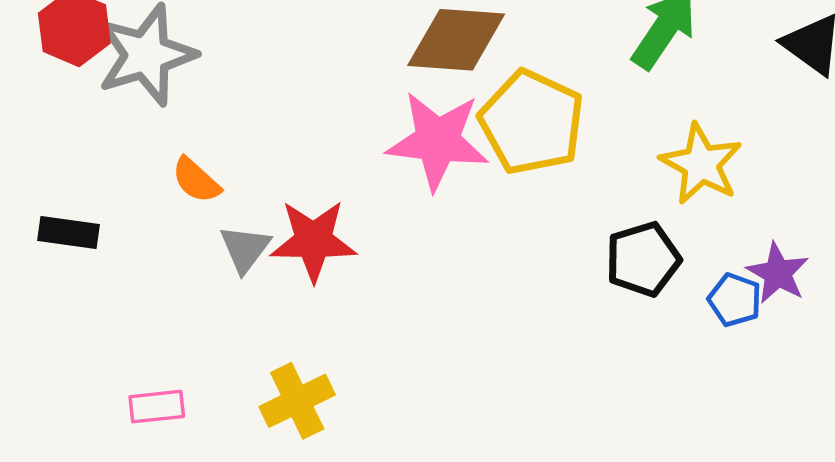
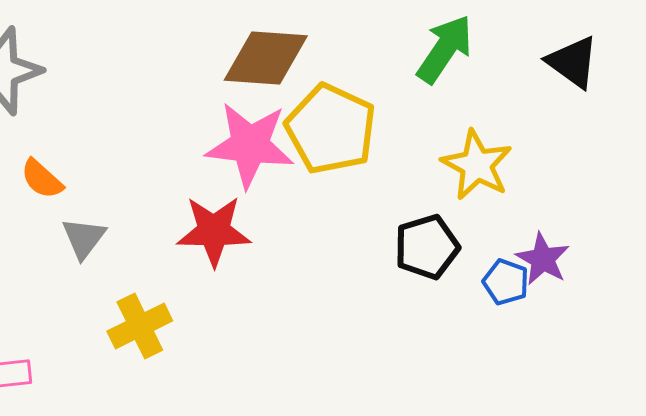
red star: (313, 241) -> (214, 231), moved
yellow cross: (297, 401) -> (140, 326), moved

